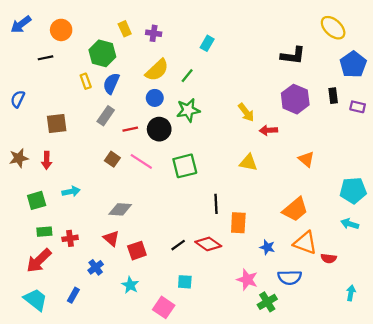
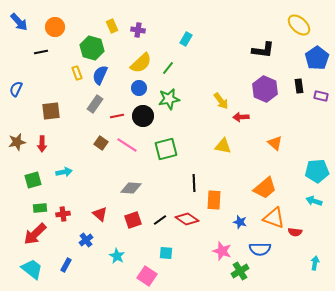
blue arrow: (21, 24) -> (19, 22), turned -96
gray diamond: (120, 209) -> (131, 188), moved
red square: (137, 251) -> (133, 220), moved

